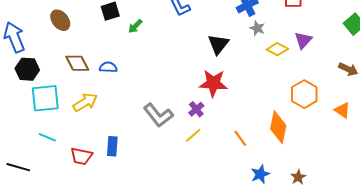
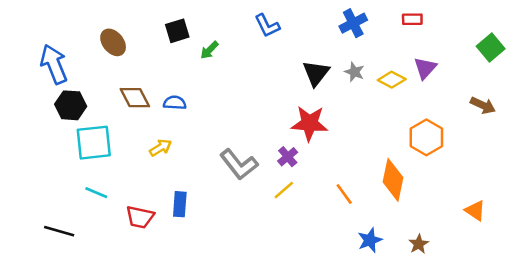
gray star: (257, 28) -> (354, 72), moved
yellow arrow: (85, 102) -> (161, 148), moved, size x0.7
orange triangle: (342, 110) -> (475, 211), moved

